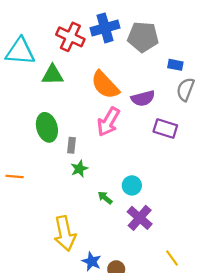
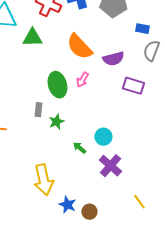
pink arrow: (108, 122) -> (82, 80), size x0.6
green ellipse: (47, 127) -> (57, 85), moved
gray rectangle: (72, 145) -> (38, 110), moved

